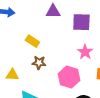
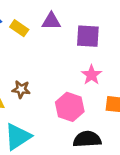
yellow rectangle: (32, 41) -> (19, 28), moved
brown star: (39, 63) -> (21, 89), moved

